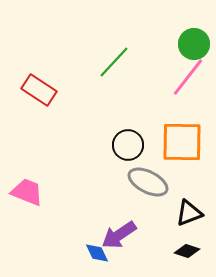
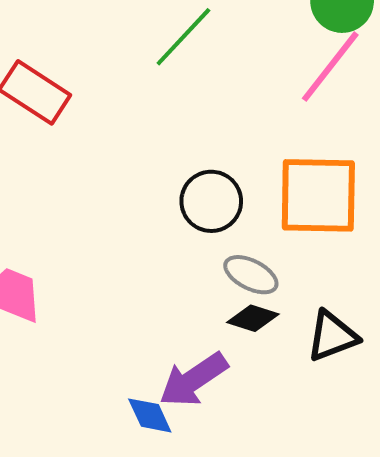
gray ellipse: (148, 182) -> (251, 275), size x0.7
black diamond: (187, 251) -> (253, 318), moved

